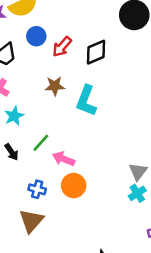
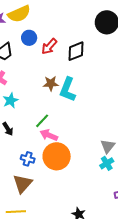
brown star: (55, 86) -> (51, 84), moved
green line: (41, 143) -> (42, 121), moved
orange circle: (74, 186) -> (57, 156), size x1.4

